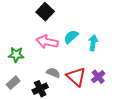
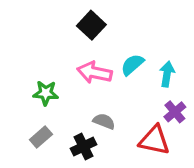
red triangle: (76, 77) -> (154, 140), moved, turned -30
purple cross: (98, 77) -> (175, 112), moved

